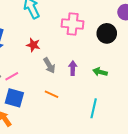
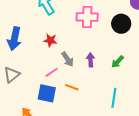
green arrow: (100, 72) -> (118, 62), turned -56
pink line: (12, 76) -> (52, 72), moved
blue square: (14, 98) -> (47, 93), moved

